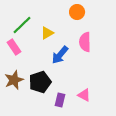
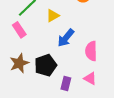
pink semicircle: (85, 42) -> (91, 51), moved

